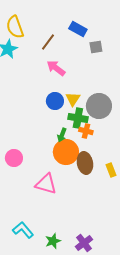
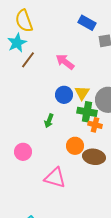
brown line: (48, 42) -> (28, 60), moved
green arrow: (62, 135) -> (49, 121), moved
orange circle: (66, 152) -> (75, 146), size x0.7
brown ellipse: (85, 163) -> (94, 157), turned -70

